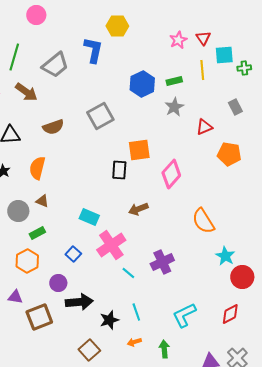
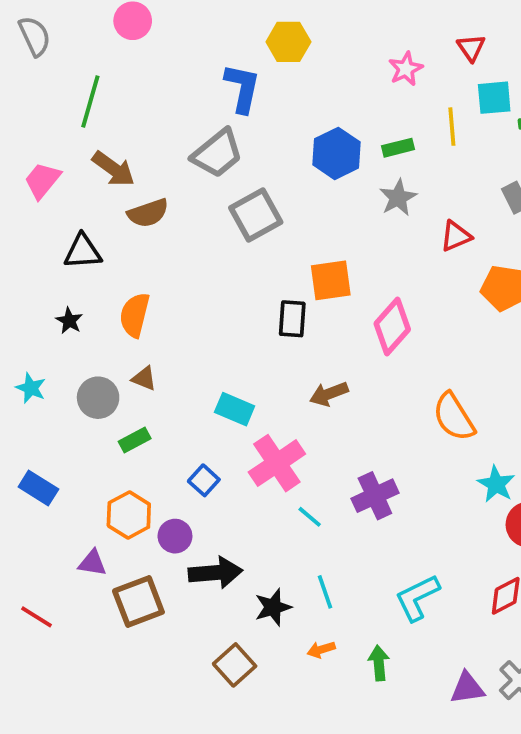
red triangle: (203, 38) -> (471, 48), moved
gray trapezoid: (55, 65) -> (217, 153), moved
brown semicircle: (53, 127) -> (148, 213), moved
orange hexagon: (27, 261) -> (129, 515), moved

